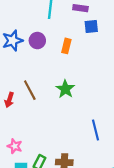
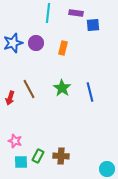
blue square: (91, 27) -> (93, 25), moved
blue line: (96, 130) -> (90, 92), moved

